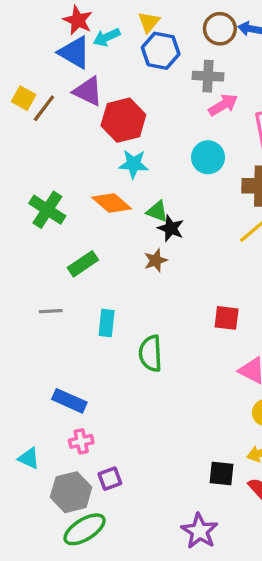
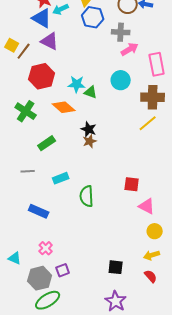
red hexagon: (123, 120) -> (42, 76), moved
green triangle: (157, 211) -> (91, 92), moved
black star: (171, 228) -> (89, 129), moved
red square: (227, 318) -> (132, 184), moved
cyan rectangle: (107, 323) -> (61, 178), turned 63
blue rectangle: (69, 401) -> (39, 211), moved
pink cross: (81, 441) -> (46, 248), turned -32
black square: (222, 474) -> (116, 267), moved

